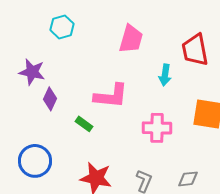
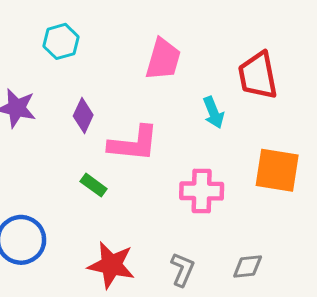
cyan arrow: (165, 75) -> (213, 113), turned -30
purple diamond: (50, 99) -> (83, 115), moved

